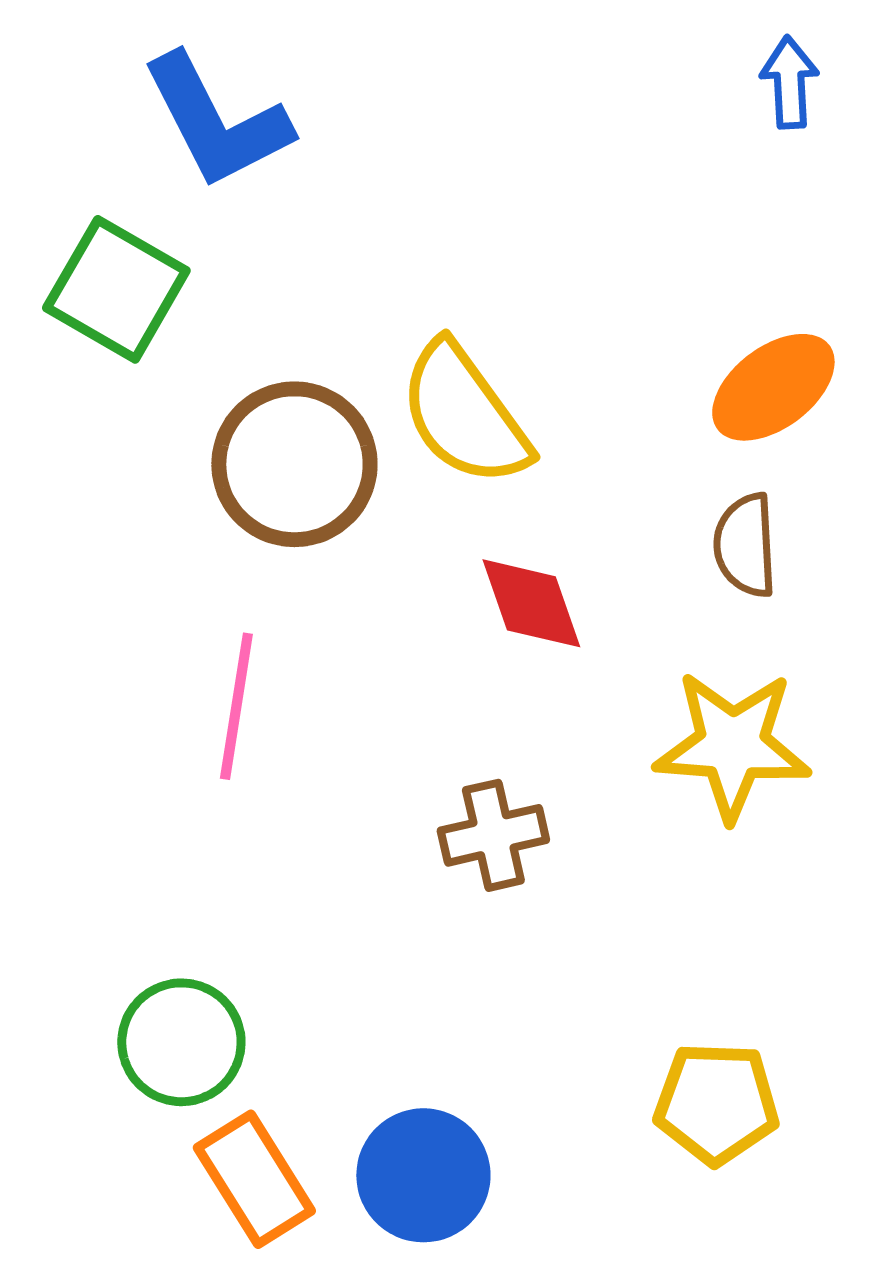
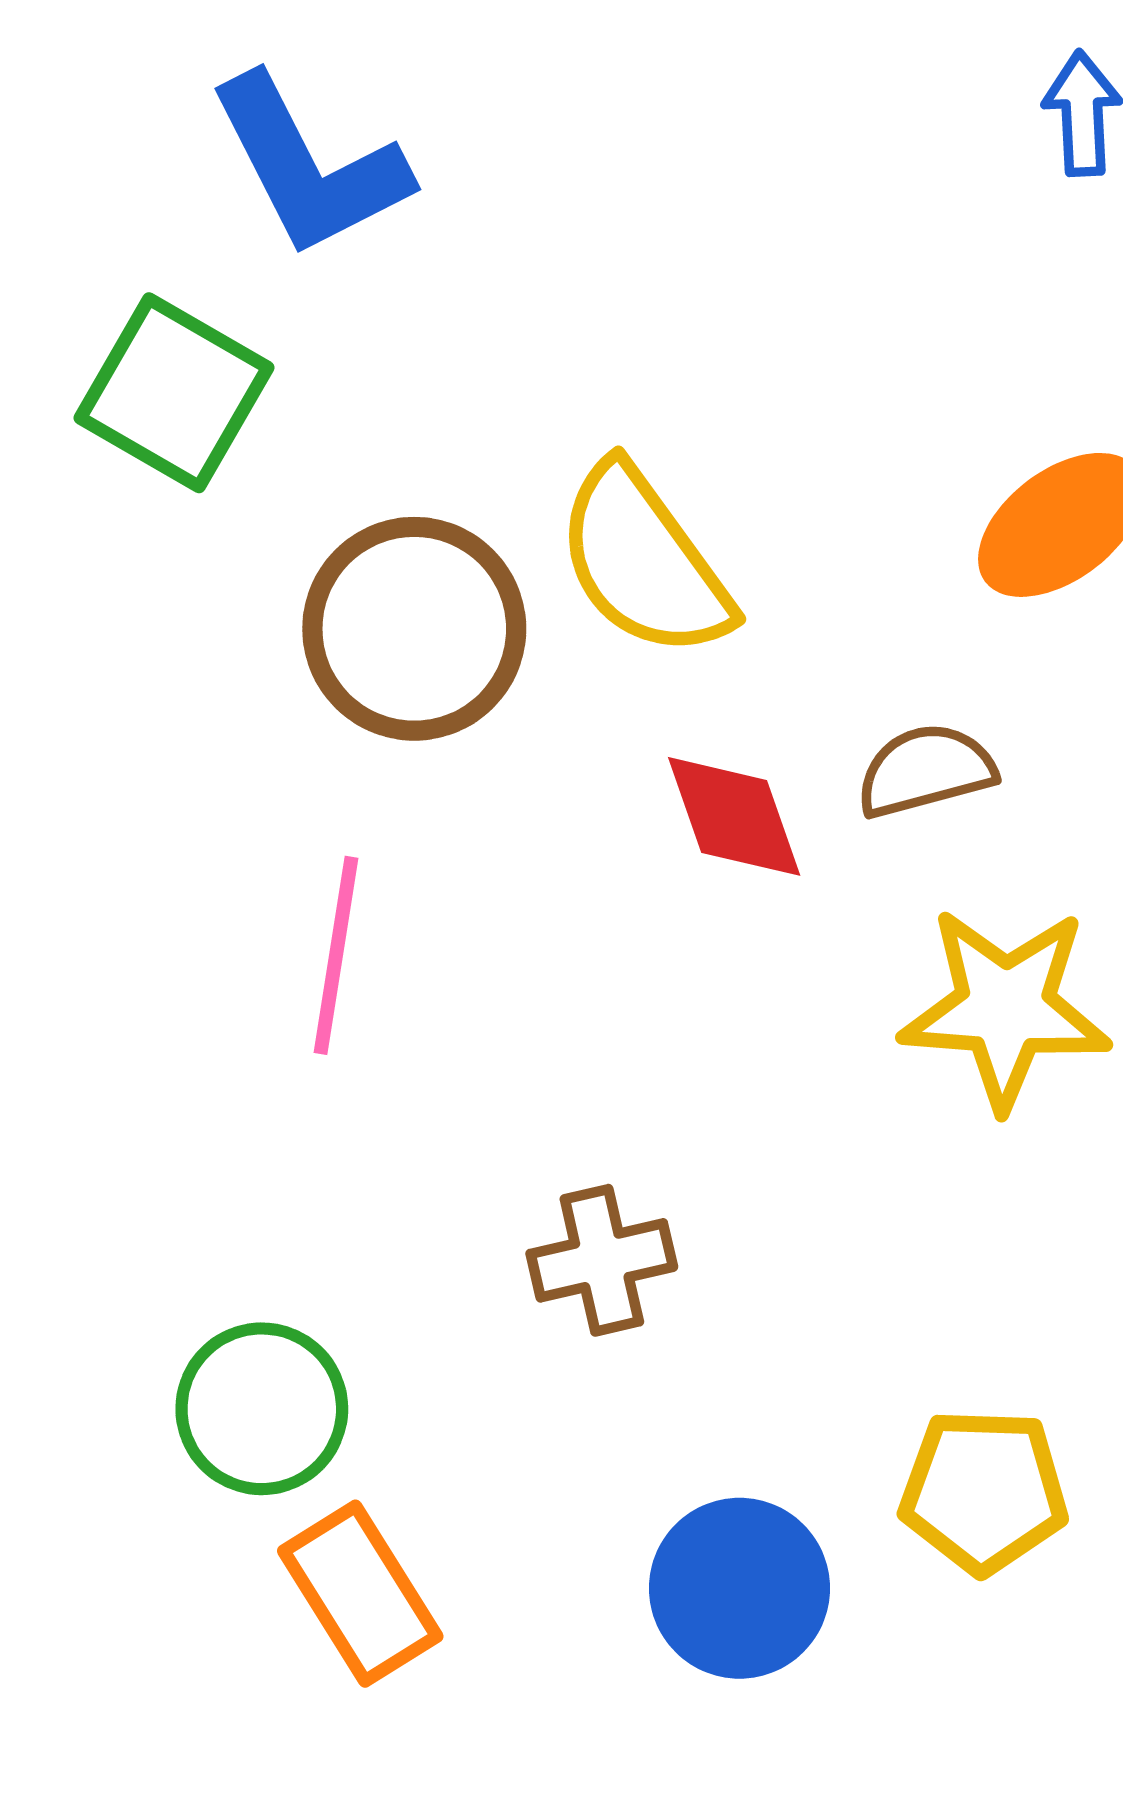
brown semicircle: (745, 545) -> (926, 771), moved, turned 78
brown cross: (493, 835) -> (602, 1260), moved
blue circle: (423, 1175) -> (739, 1588), moved

